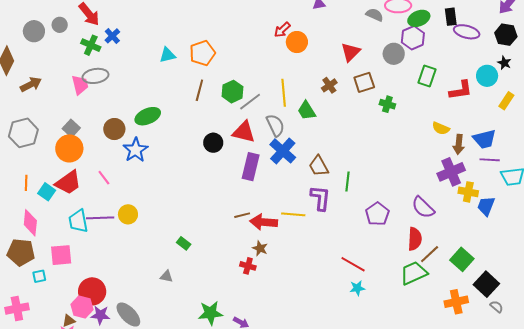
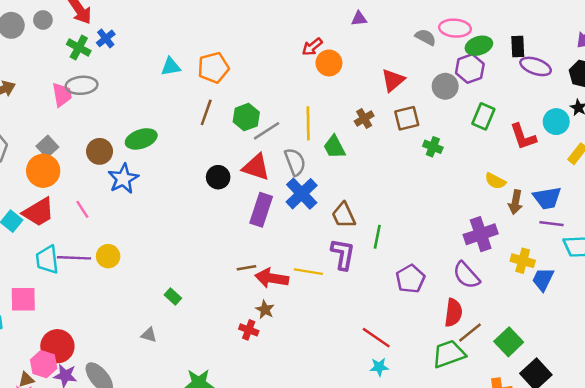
red L-shape: (461, 90) -> (523, 137), turned 75
purple cross: (451, 172) -> (481, 234), moved

